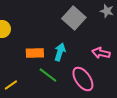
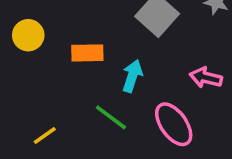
orange rectangle: (35, 53) -> (87, 53), moved

